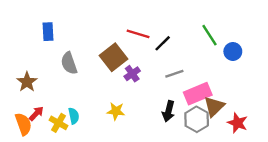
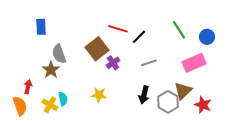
blue circle: (233, 51) -> (207, 37), moved
brown star: (27, 82) -> (51, 70), moved
pink rectangle: (198, 94) -> (194, 63), moved
red arrow: (36, 113) -> (28, 87), moved, turned -32

